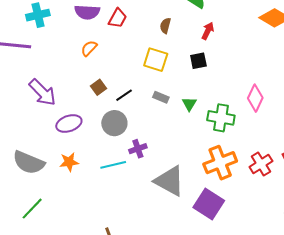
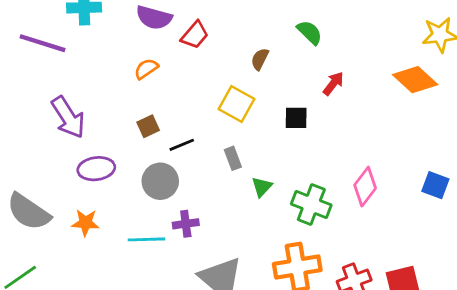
red arrow: (208, 31) -> (333, 84), moved
gray rectangle: (161, 97) -> (233, 158), turned 35
green triangle: (189, 104) -> (262, 187), moved

